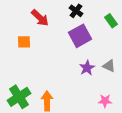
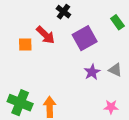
black cross: (76, 11) -> (63, 12), moved
red arrow: (40, 18) -> (45, 35), moved
green cross: (19, 97) -> (20, 103), turned -35

